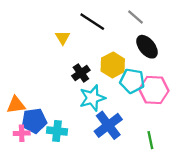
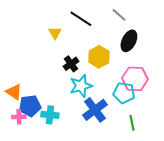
black ellipse: (147, 47) -> (129, 41), turned 65
cyan pentagon: (132, 81) -> (124, 93), moved
orange triangle: (16, 105) -> (14, 92), turned 42

